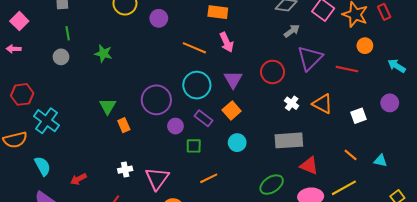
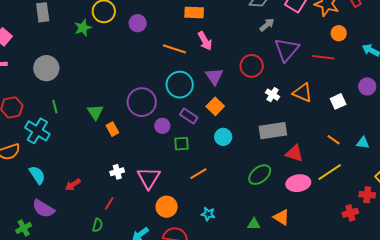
green line: (68, 33) -> (55, 107), moved
green star: (103, 53) -> (83, 28), moved, turned -30
gray circle: (61, 57) -> (46, 68), size x1.6

